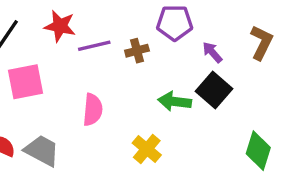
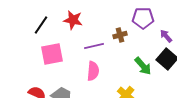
purple line: (94, 46) -> (94, 46), moved
green arrow: (175, 101) -> (143, 66), turned -138

